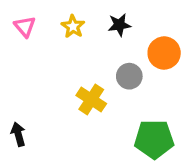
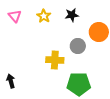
yellow cross: (91, 99) -> (55, 60), turned -30
green pentagon: (154, 139) -> (79, 84), moved

